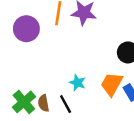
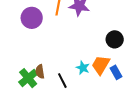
cyan star: (77, 83) -> (83, 68), moved
brown semicircle: (44, 103) -> (40, 72), moved

